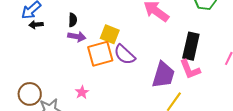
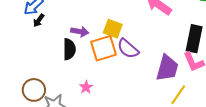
black semicircle: (73, 20) -> (69, 49), moved, size x1.5
black arrow: (36, 25) -> (39, 20), turned -48

